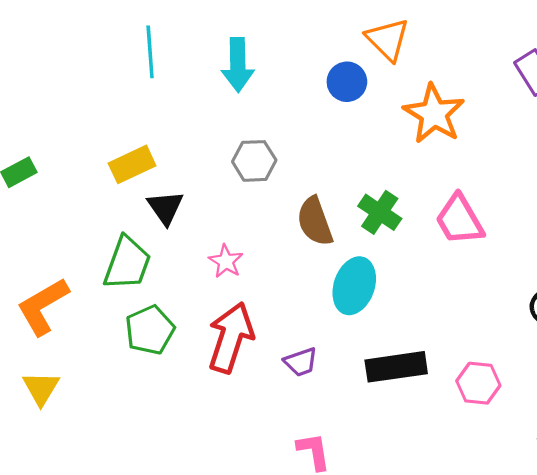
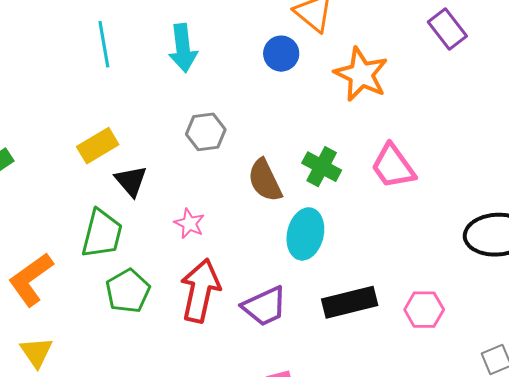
purple trapezoid: (301, 362) -> (265, 306), size x1.5

